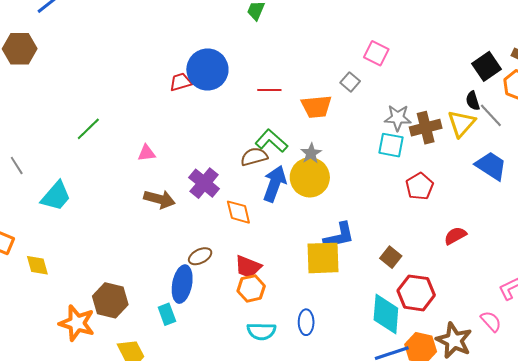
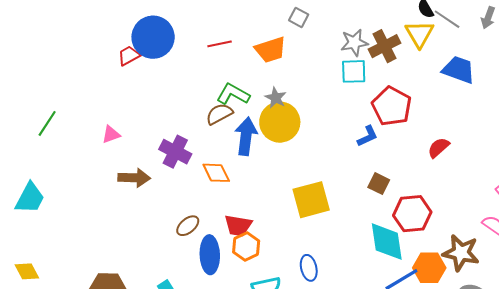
red pentagon: (420, 186) -> (392, 106), size x1.4
blue L-shape: (339, 236) -> (367, 136), moved, size x0.7
blue ellipse: (182, 284) -> (210, 255), moved

